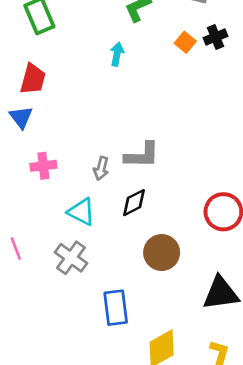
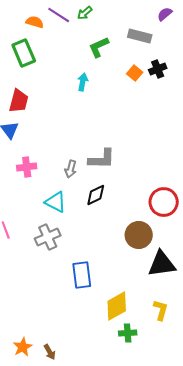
brown circle: (162, 253) -> (139, 235), moved
gray cross: (71, 258) -> (48, 237), turned 30

